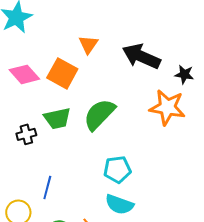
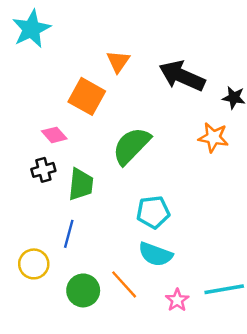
pink diamond: (24, 74) -> (54, 135), moved, size x0.7
orange star: (167, 107) -> (213, 137), size x0.7
green trapezoid: (57, 118) -> (81, 184), moved, turned -72

